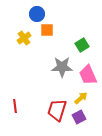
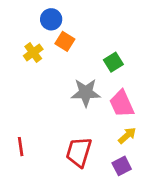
orange square: (47, 30) -> (65, 41), turned 32
yellow arrow: (81, 98) -> (127, 135), moved
purple square: (79, 117) -> (122, 166), moved

